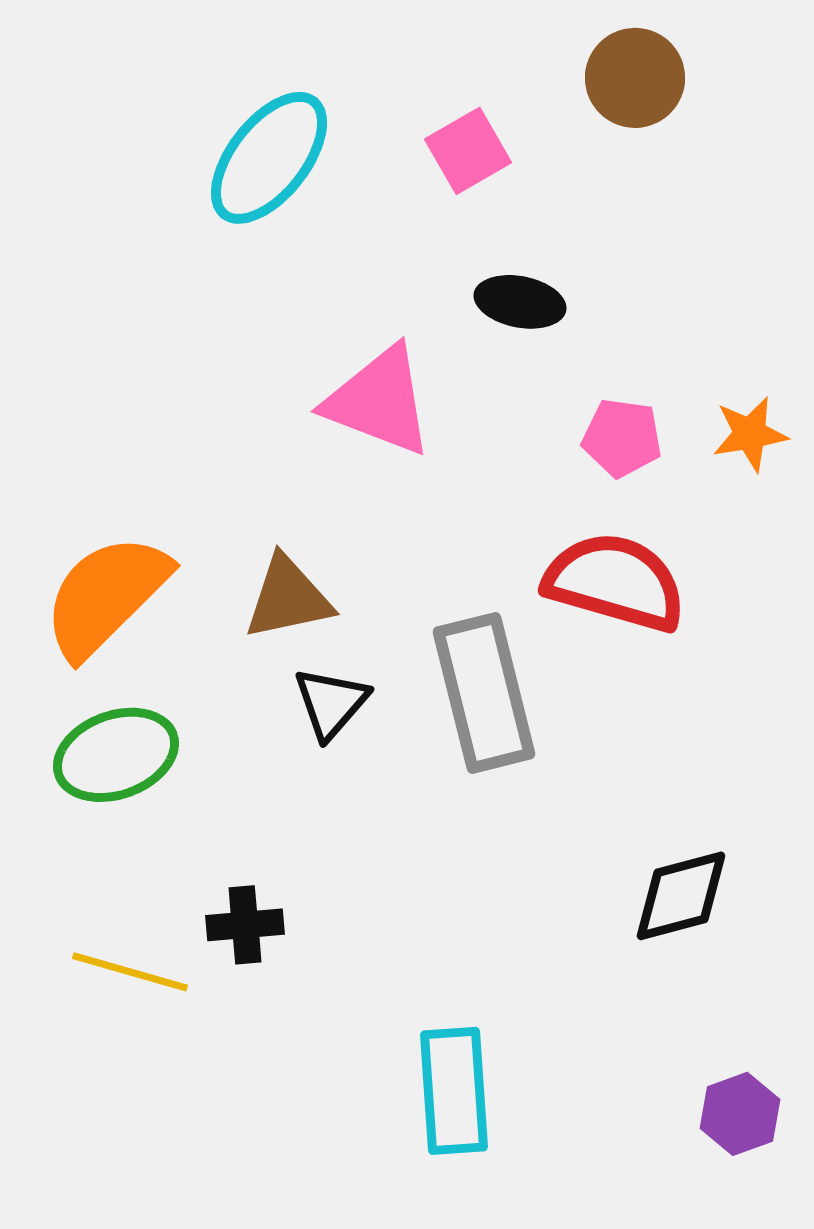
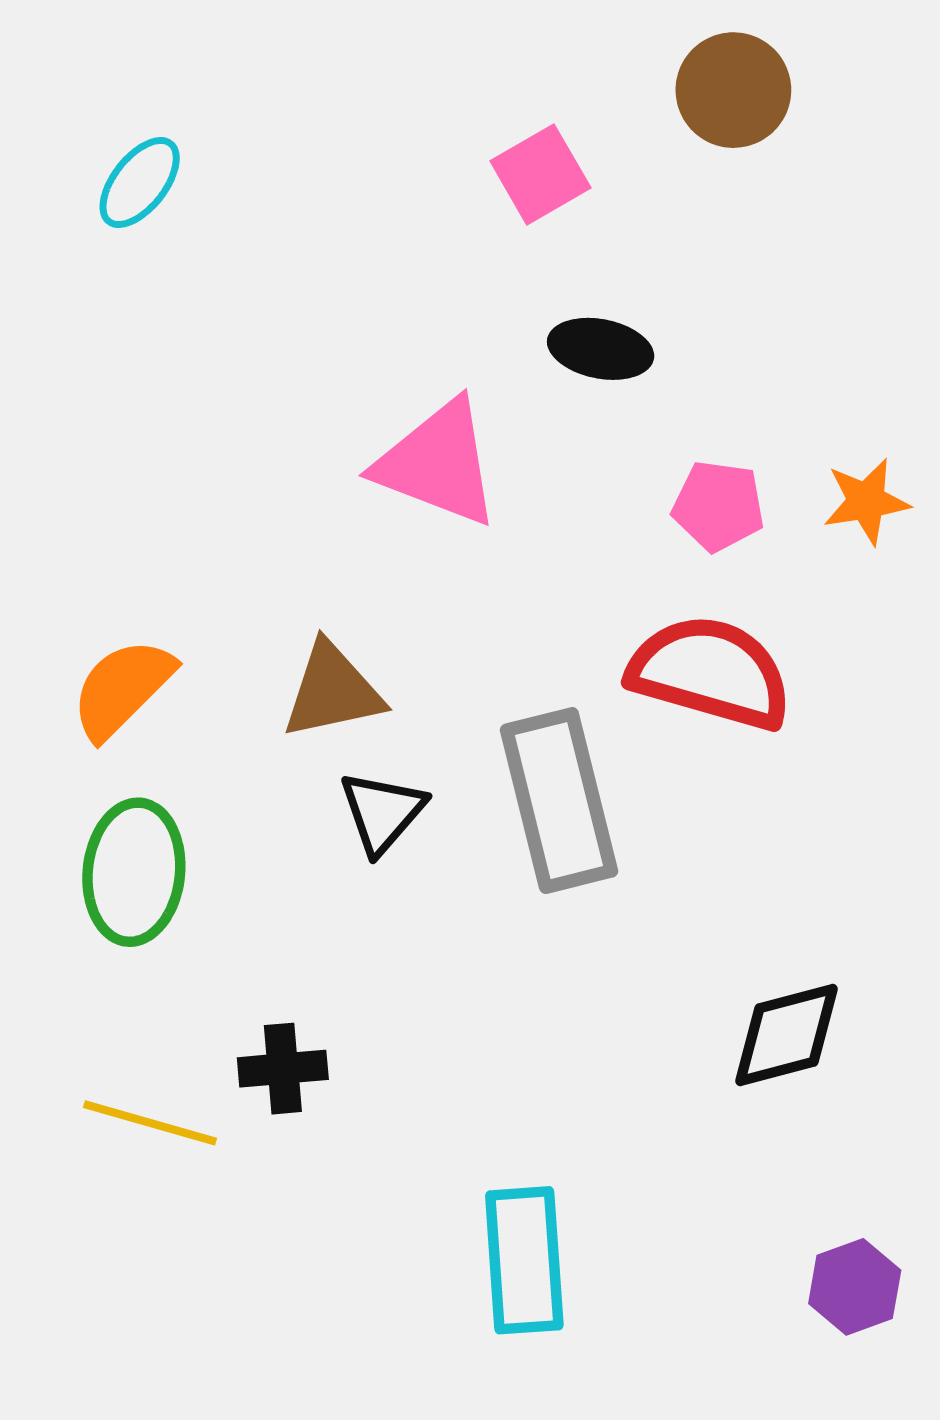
cyan ellipse: (269, 158) -> (140, 183), moved, size x0.6
orange semicircle: (106, 596) -> (122, 689), size x0.7
green ellipse: (116, 755) -> (134, 872), turned -64

